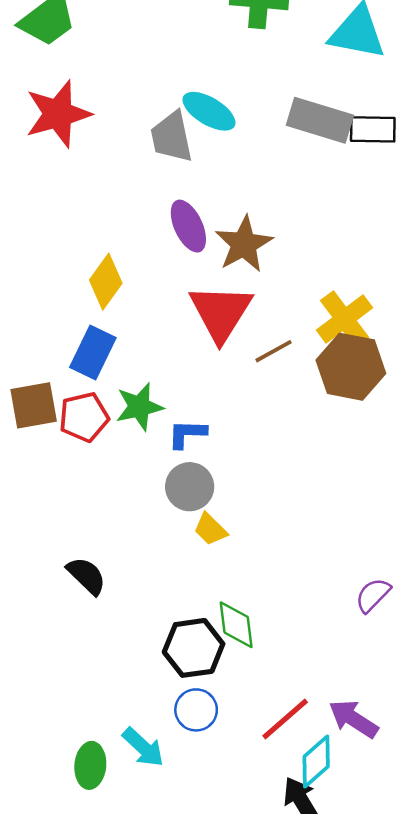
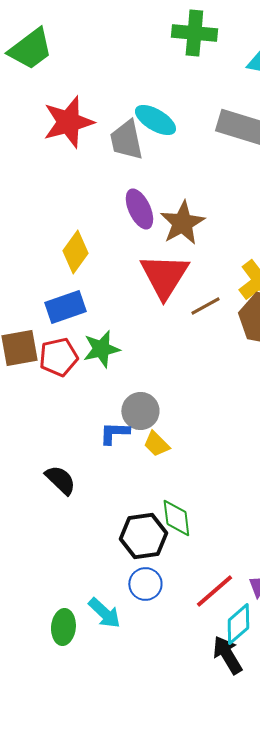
red star: (58, 114) -> (68, 122), moved
blue rectangle: (93, 353) -> (65, 307), turned 45
blue L-shape: (187, 434) -> (114, 433), moved

